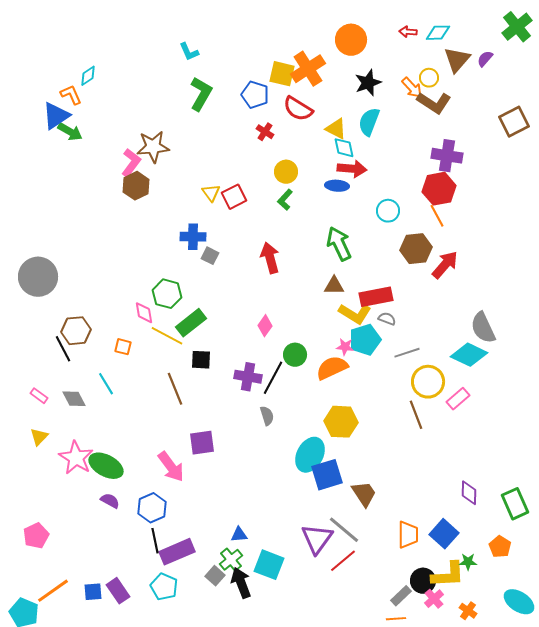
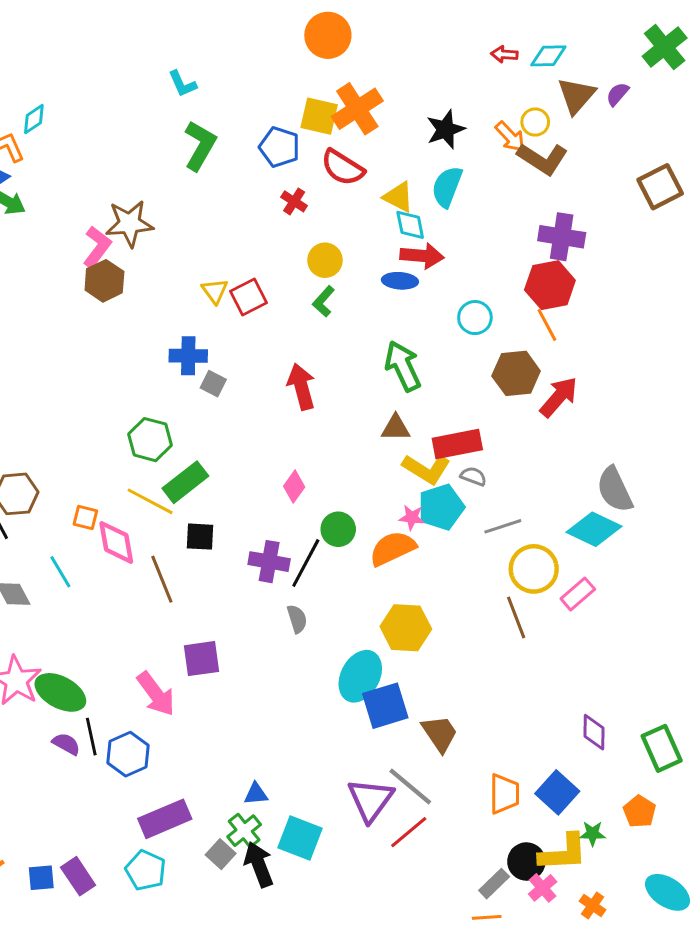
orange circle: (351, 40) -> (328, 35), moved
pink diamond: (144, 313) -> (116, 542), moved, size x1.4
black line: (155, 541) -> (91, 737), moved

